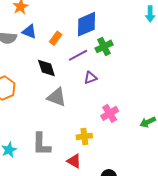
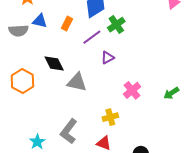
black diamond: (46, 68) -> (54, 64), moved
gray L-shape: (41, 144) -> (69, 131), turned 45

